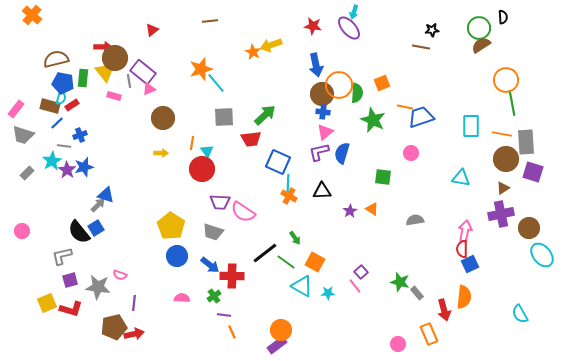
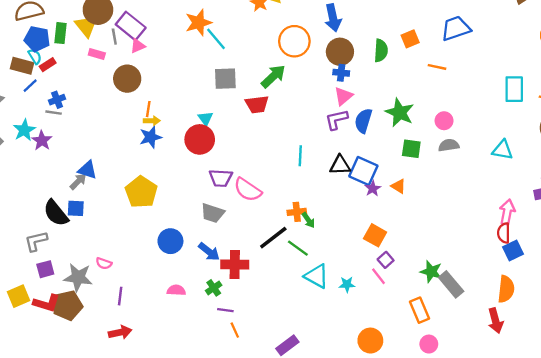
orange circle: (339, 85) -> (294, 41), moved
cyan semicircle: (61, 98) -> (35, 56), turned -48
blue trapezoid: (421, 117) -> (456, 28), moved
brown circle: (163, 118) -> (127, 79), moved
green star: (373, 120) -> (400, 113), moved
orange line: (192, 143) -> (148, 109), moved
gray line: (64, 146) -> (54, 113), moved
blue square: (278, 162) -> (363, 171), moved
blue star: (84, 167) -> (151, 137), moved
orange cross: (289, 196) -> (297, 212), moved, turned -35
gray semicircle: (415, 220) -> (449, 145), moved
yellow pentagon: (171, 226) -> (141, 192), moved
blue square: (96, 228) -> (76, 208), turned 35
orange square: (315, 262) -> (375, 235), moved
gray rectangle: (417, 293) -> (451, 284), size x1.6
red arrow: (444, 310) -> (495, 321), moved
brown pentagon: (114, 327) -> (68, 305), moved
orange circle: (281, 330) -> (370, 341), moved
orange rectangle: (429, 334) -> (419, 310), moved

